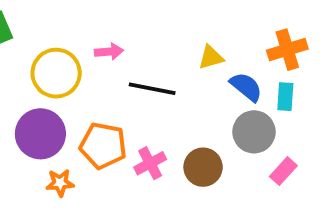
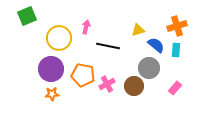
pink arrow: (109, 52) -> (86, 27), turned -72
gray circle: (254, 132) -> (149, 68), moved
orange star: (60, 183) -> (52, 94), moved

